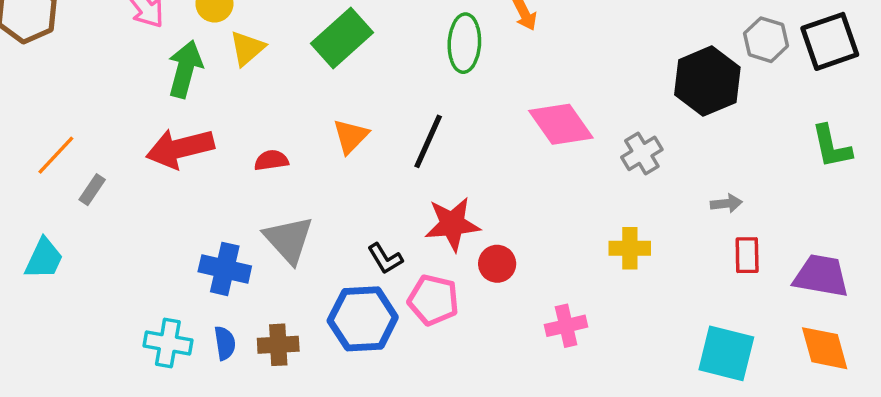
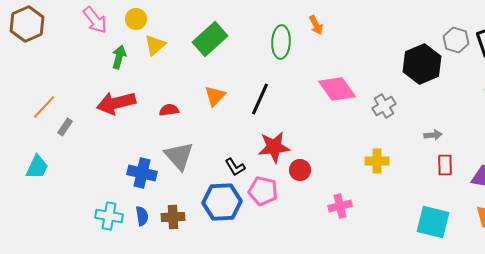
green arrow: (185, 69) -> (119, 57), size x0.7

